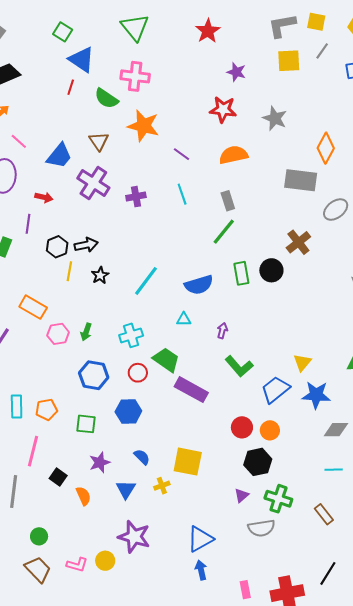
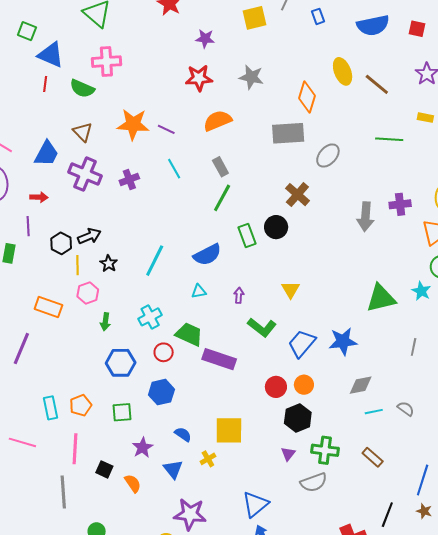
orange star: (143, 126) -> (133, 124), moved
pink hexagon: (58, 334) -> (88, 293), moved
yellow triangle: (302, 362) -> (291, 290), moved
gray diamond: (336, 430) -> (361, 385), moved

